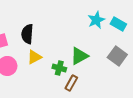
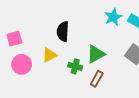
black semicircle: (27, 34) -> (63, 31), moved
brown rectangle: (71, 83) -> (97, 79), moved

